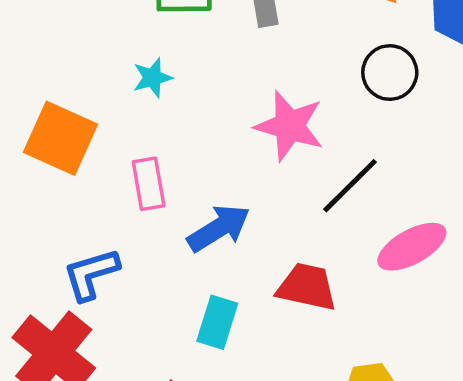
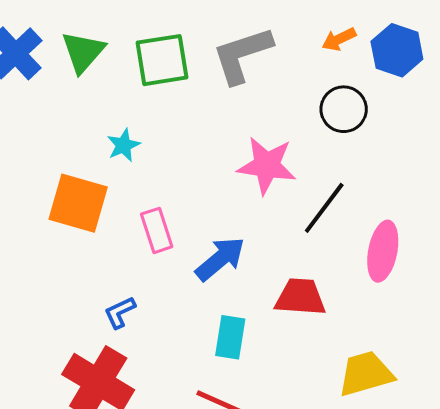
cyan star: (152, 78) -> (123, 145), moved
pink ellipse: (412, 247) -> (383, 251), turned -42
blue L-shape: (91, 274) -> (120, 312), size x0.7

